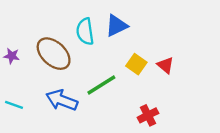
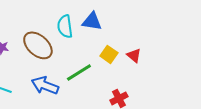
blue triangle: (117, 26) -> (92, 21), turned 35

